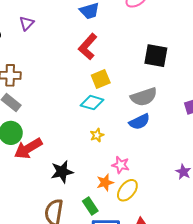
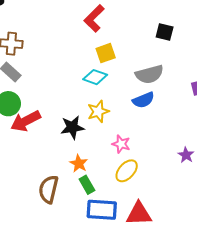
black square: (156, 56) -> (165, 32), size x0.7
yellow star: (97, 135) -> (98, 111), size x1.5
black star: (62, 172) -> (72, 127), moved
orange star: (105, 182) -> (79, 164), moved, turned -30

